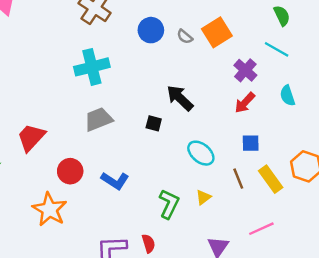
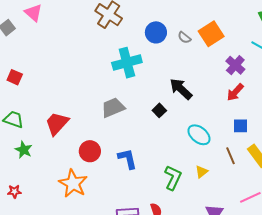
cyan cross: (92, 67) -> (127, 63), moved
black square: (154, 123) -> (159, 110), turned 32
blue L-shape: (115, 181) -> (127, 159), turned -135

